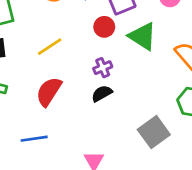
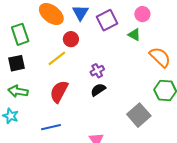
red circle: (104, 27) -> (71, 39), moved
green triangle: (143, 36) -> (134, 35), moved, size x0.6

